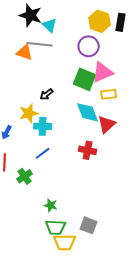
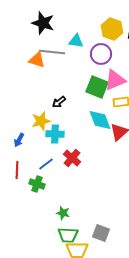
cyan triangle: (50, 25) -> (76, 41), moved, turned -35
red cross: (88, 150) -> (72, 158), moved, turned 30
blue line: (43, 153) -> (46, 164), moved
green cross: (25, 176) -> (37, 184), turned -35

